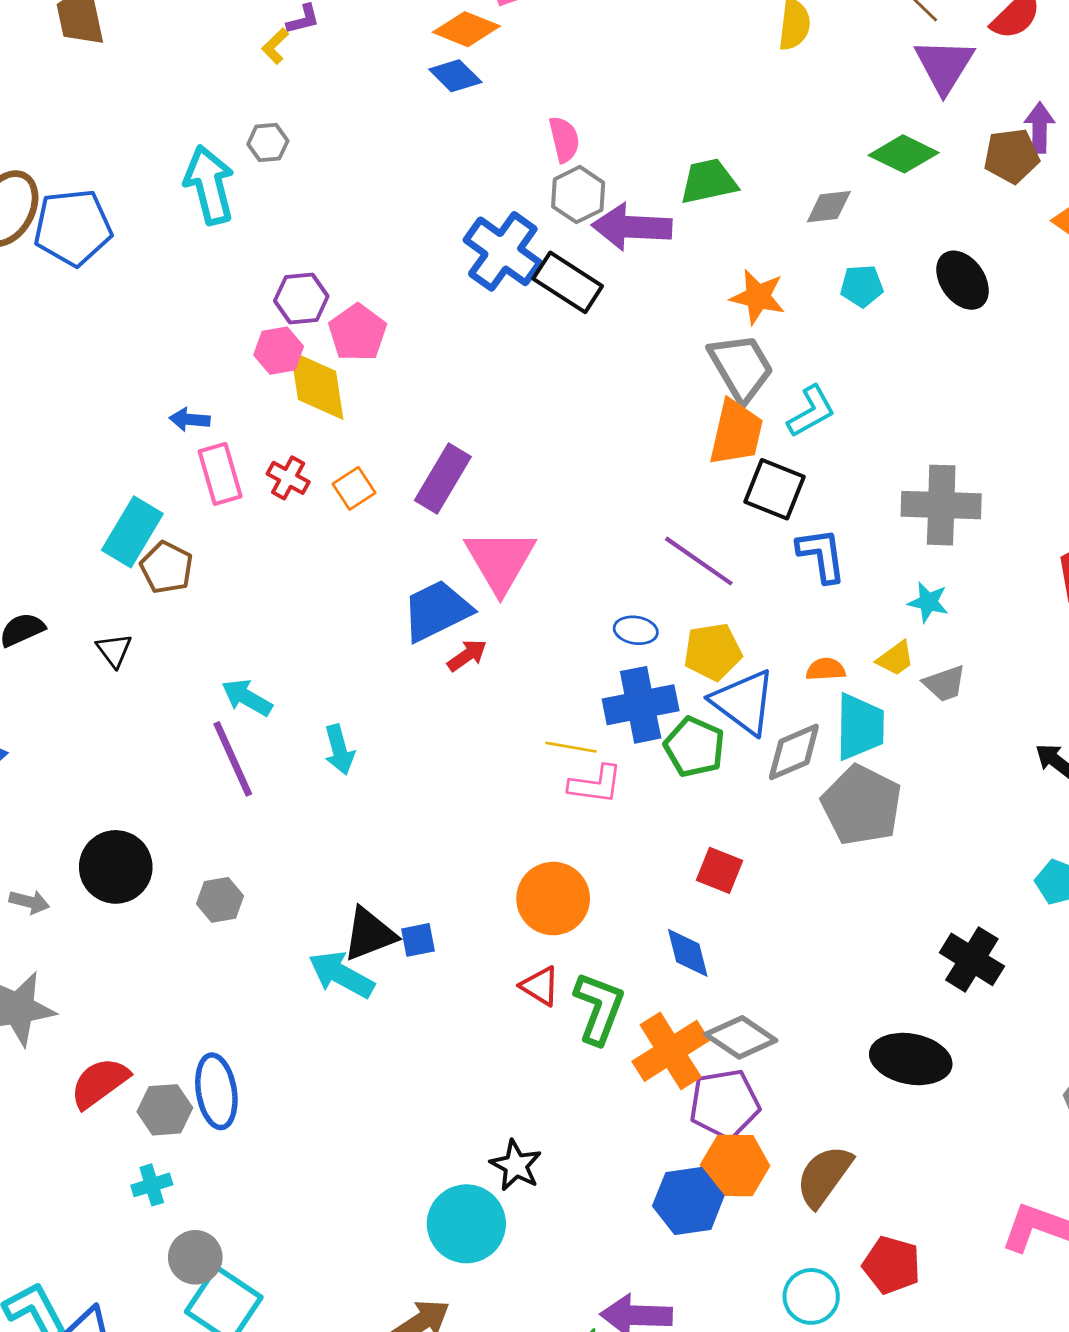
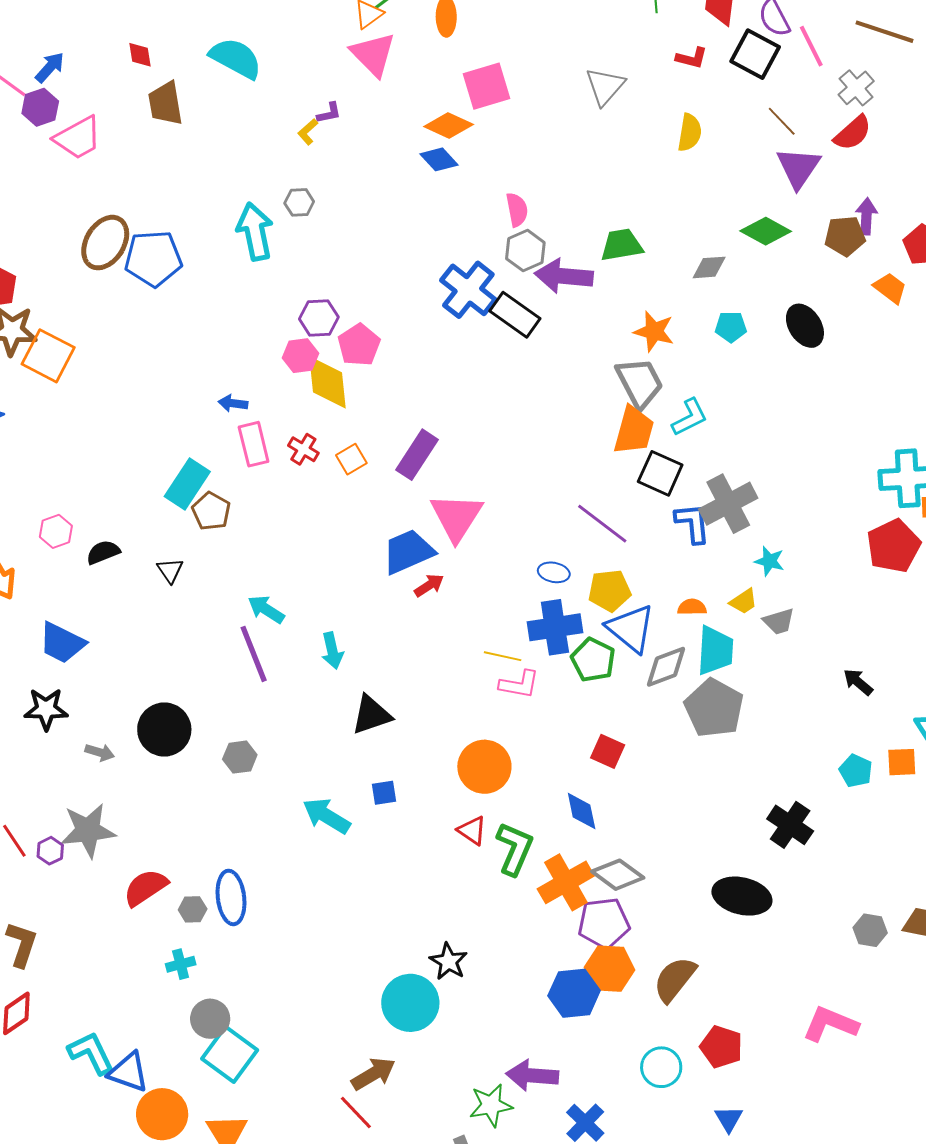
gray cross: (941, 505) -> (728, 504), moved, turned -32
black triangle: (369, 934) -> (371, 715), moved
gray hexagon: (165, 1110) -> (193, 909), size x0.7

